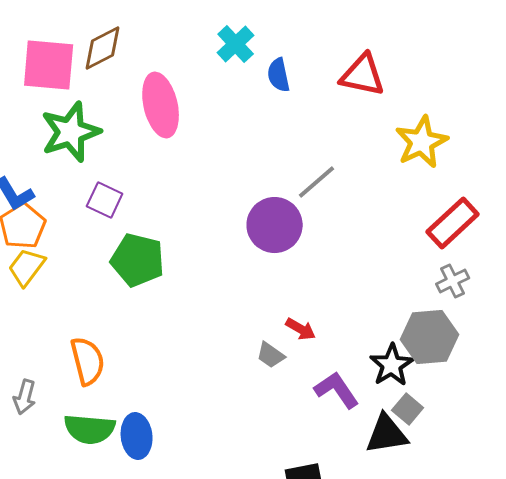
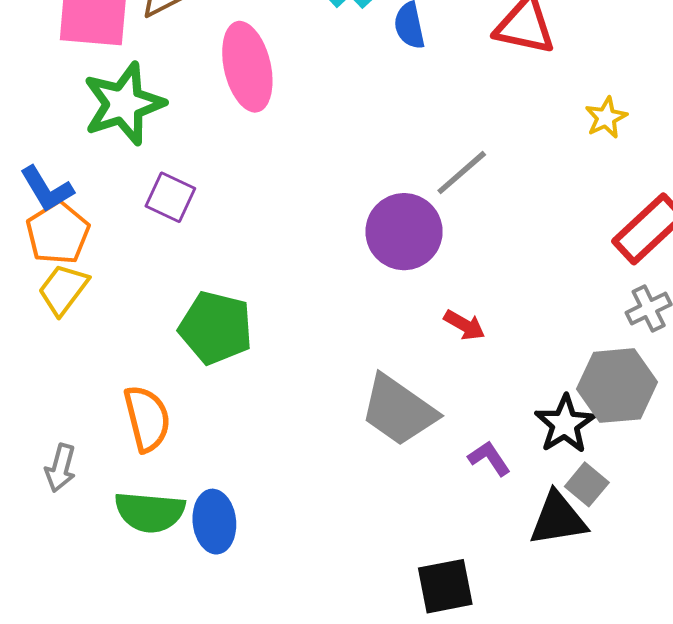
yellow star: (422, 142) -> (606, 118), size x0.6
green pentagon: (138, 260) -> (216, 328), moved
red arrow: (301, 329) -> (464, 325), moved
gray trapezoid: (271, 355) -> (399, 410), size x2.0
purple L-shape: (337, 390) -> (489, 458), size x0.7

